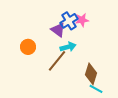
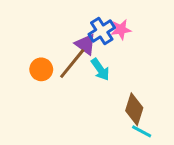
cyan arrow: (68, 47) -> (100, 69), turned 70
brown line: (57, 61) -> (72, 63), moved

